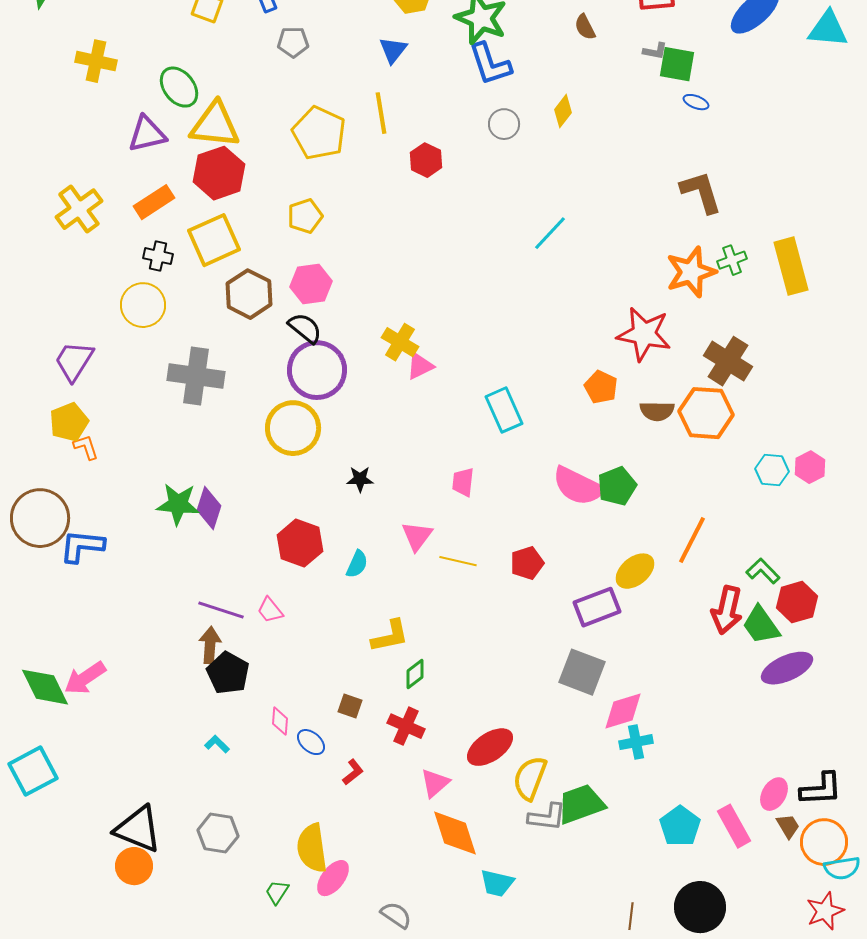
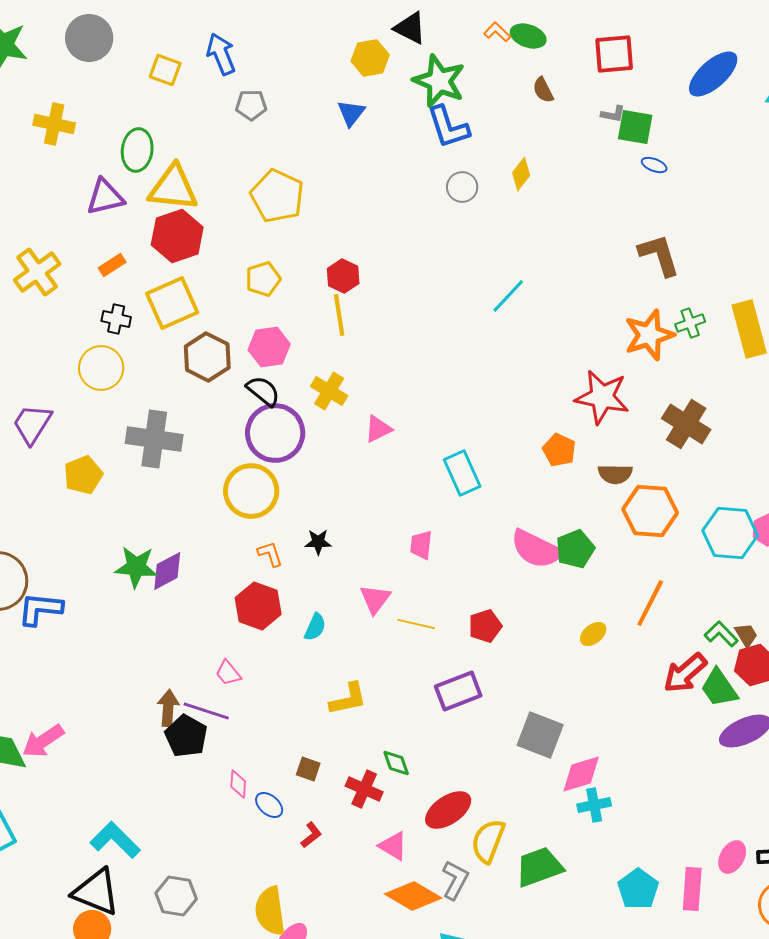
green ellipse: (179, 87) -> (137, 150), turned 45
yellow line: (381, 113) -> (339, 315), moved
red hexagon: (426, 160) -> (343, 276), moved
orange rectangle: (154, 202) -> (112, 265), size x0.7
yellow cross: (400, 342) -> (329, 391), moved
orange hexagon: (706, 413) -> (650, 511), moved
yellow pentagon: (69, 422) -> (83, 475), moved
orange L-shape: (86, 447) -> (270, 554), moved
cyan hexagon: (772, 470) -> (730, 533), size x1.6
purple diamond: (209, 508) -> (167, 571), turned 45
yellow ellipse: (635, 571) -> (593, 634), size x0.7
purple rectangle: (597, 607) -> (458, 691), moved
purple line: (221, 610) -> (206, 711), moved
red arrow: (727, 610) -> (685, 673), turned 36
green diamond: (415, 674) -> (396, 763), moved, turned -72
cyan L-shape: (217, 744) -> (115, 840), moved, size x2.0
pink triangle: (435, 783) -> (393, 846), turned -48
gray L-shape: (547, 817) -> (455, 880), moved, turned -69
pink rectangle: (734, 826) -> (692, 889), turned 33
brown trapezoid: (788, 826) -> (746, 635), moved
orange diamond: (455, 833) -> (413, 896), turned -42

